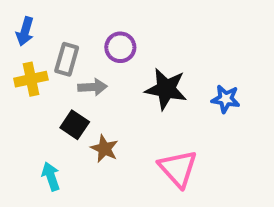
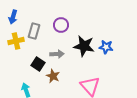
gray arrow: (93, 87) -> (57, 54), moved
blue star: (226, 99) -> (106, 47), moved

